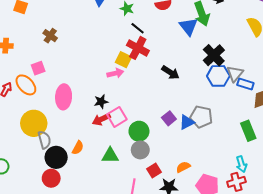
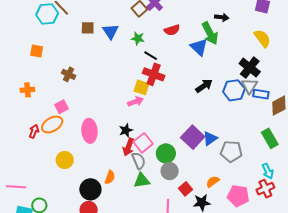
black cross: (214, 55) -> (250, 68), moved
black arrow: (170, 72) -> (204, 86), moved, turned -60
orange ellipse: (26, 85) -> (52, 124), turned -70
gray pentagon: (201, 117) -> (231, 151), moved
purple square: (169, 118) -> (193, 137), size x1.6
red arrow: (101, 119) -> (128, 147), turned -36
yellow circle: (34, 123) -> (65, 160), size x0.7
gray semicircle: (44, 140) -> (139, 161), moved

